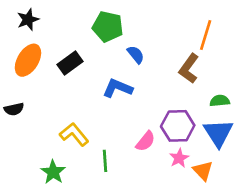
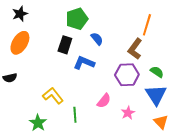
green pentagon: (108, 27) -> (77, 19), turned -30
black rectangle: (70, 63) -> (65, 45), moved, turned -36
green semicircle: (220, 101) -> (157, 72), turned 40
purple hexagon: (178, 126) -> (127, 75), moved
orange triangle: (203, 171) -> (161, 122), moved

